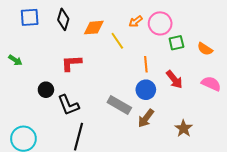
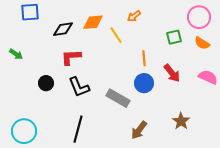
black diamond: (63, 19) -> (63, 29), moved, turned 65
pink circle: (160, 23) -> (199, 17), moved
black L-shape: (68, 105) -> (79, 87), moved
brown arrow: (146, 118) -> (139, 130), moved

